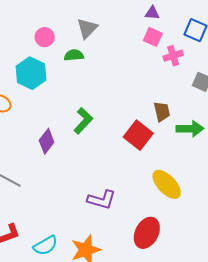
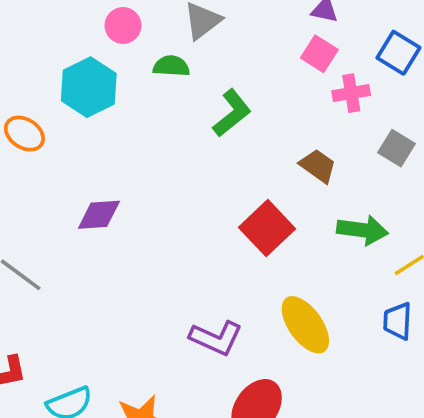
brown trapezoid: (162, 112) -> (318, 166), moved, turned -50
green L-shape: (83, 121) -> (232, 113), moved
purple diamond: (47, 141) -> (99, 215), turned 40
purple L-shape: (102, 200) -> (216, 338), moved

